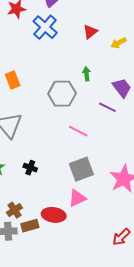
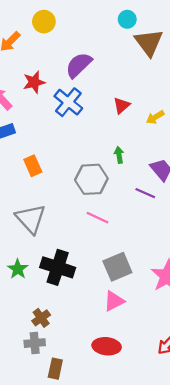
pink line: (78, 131) -> (98, 218), moved
black cross: (30, 168) -> (58, 267), size x2.0
red ellipse: (54, 215) -> (107, 346), moved
brown rectangle: (30, 226) -> (55, 369), moved, turned -60

